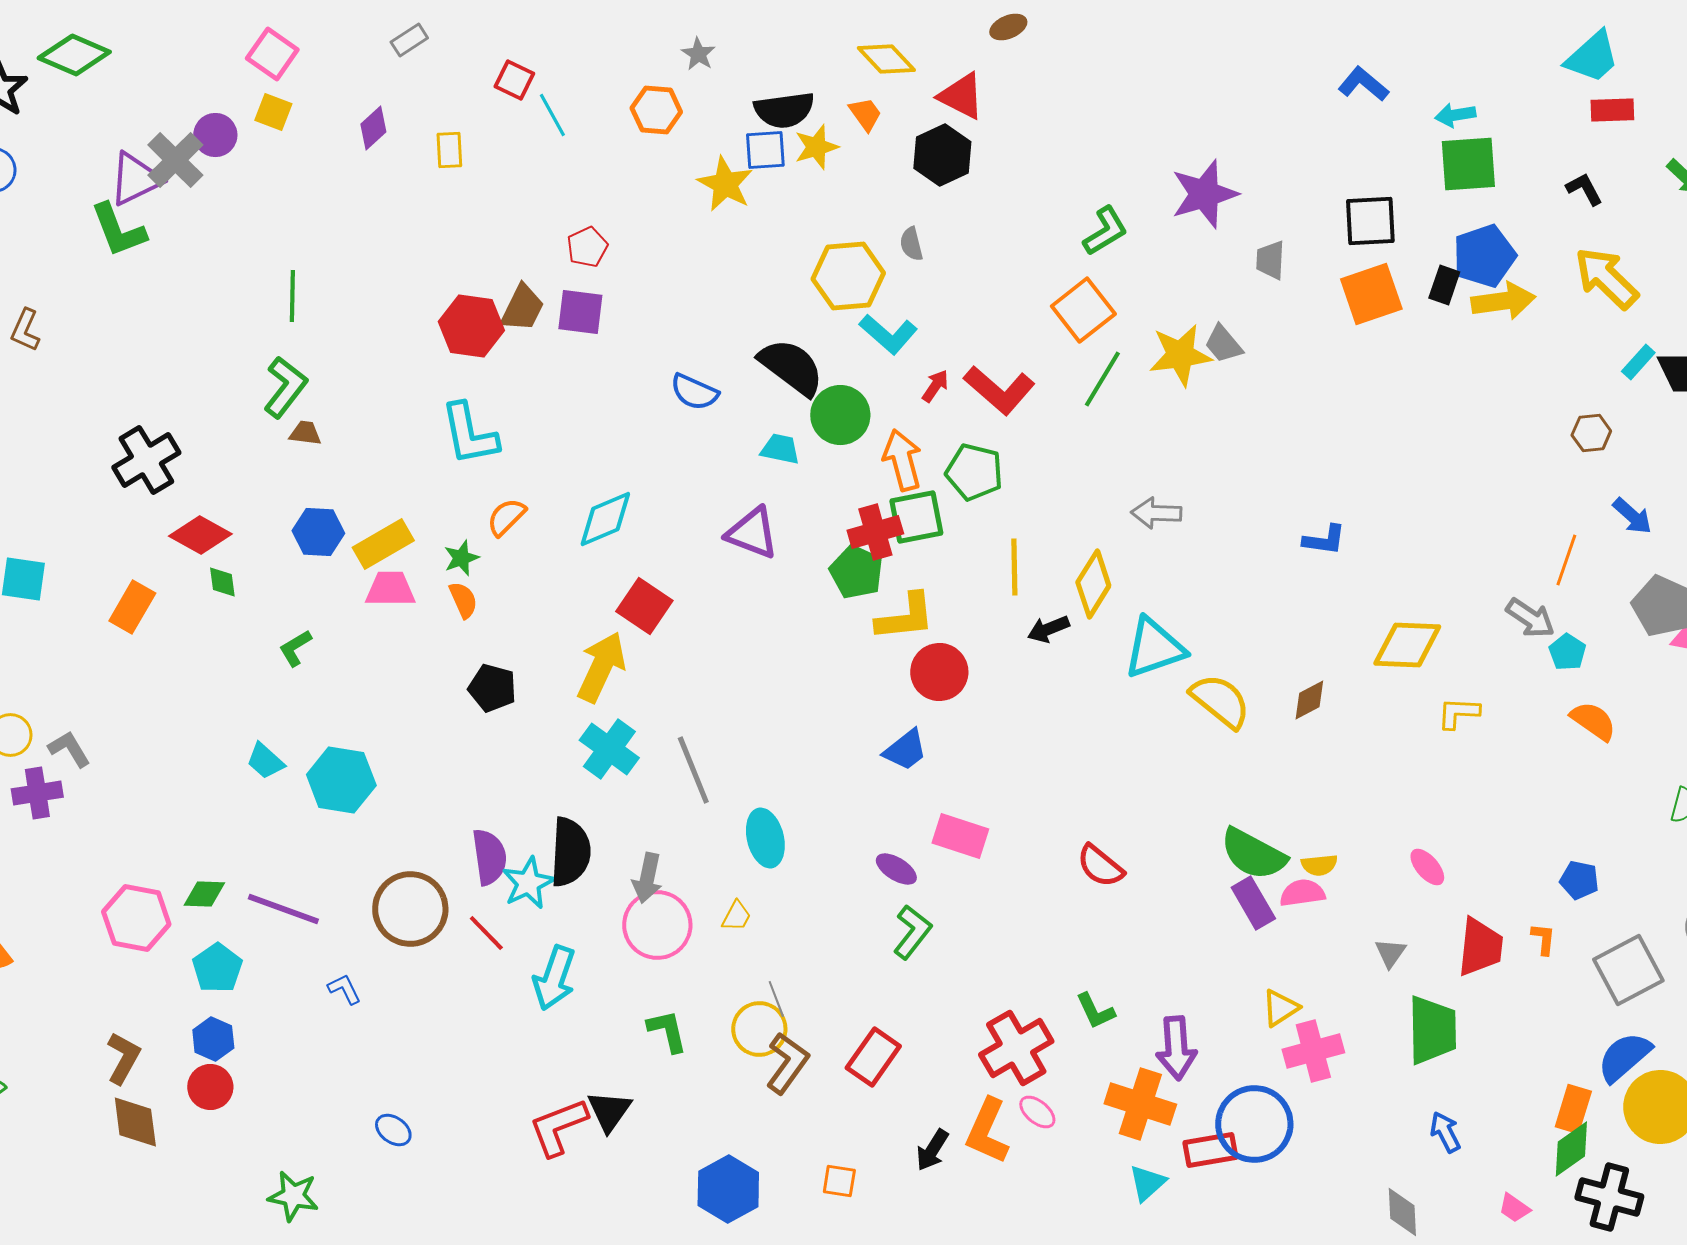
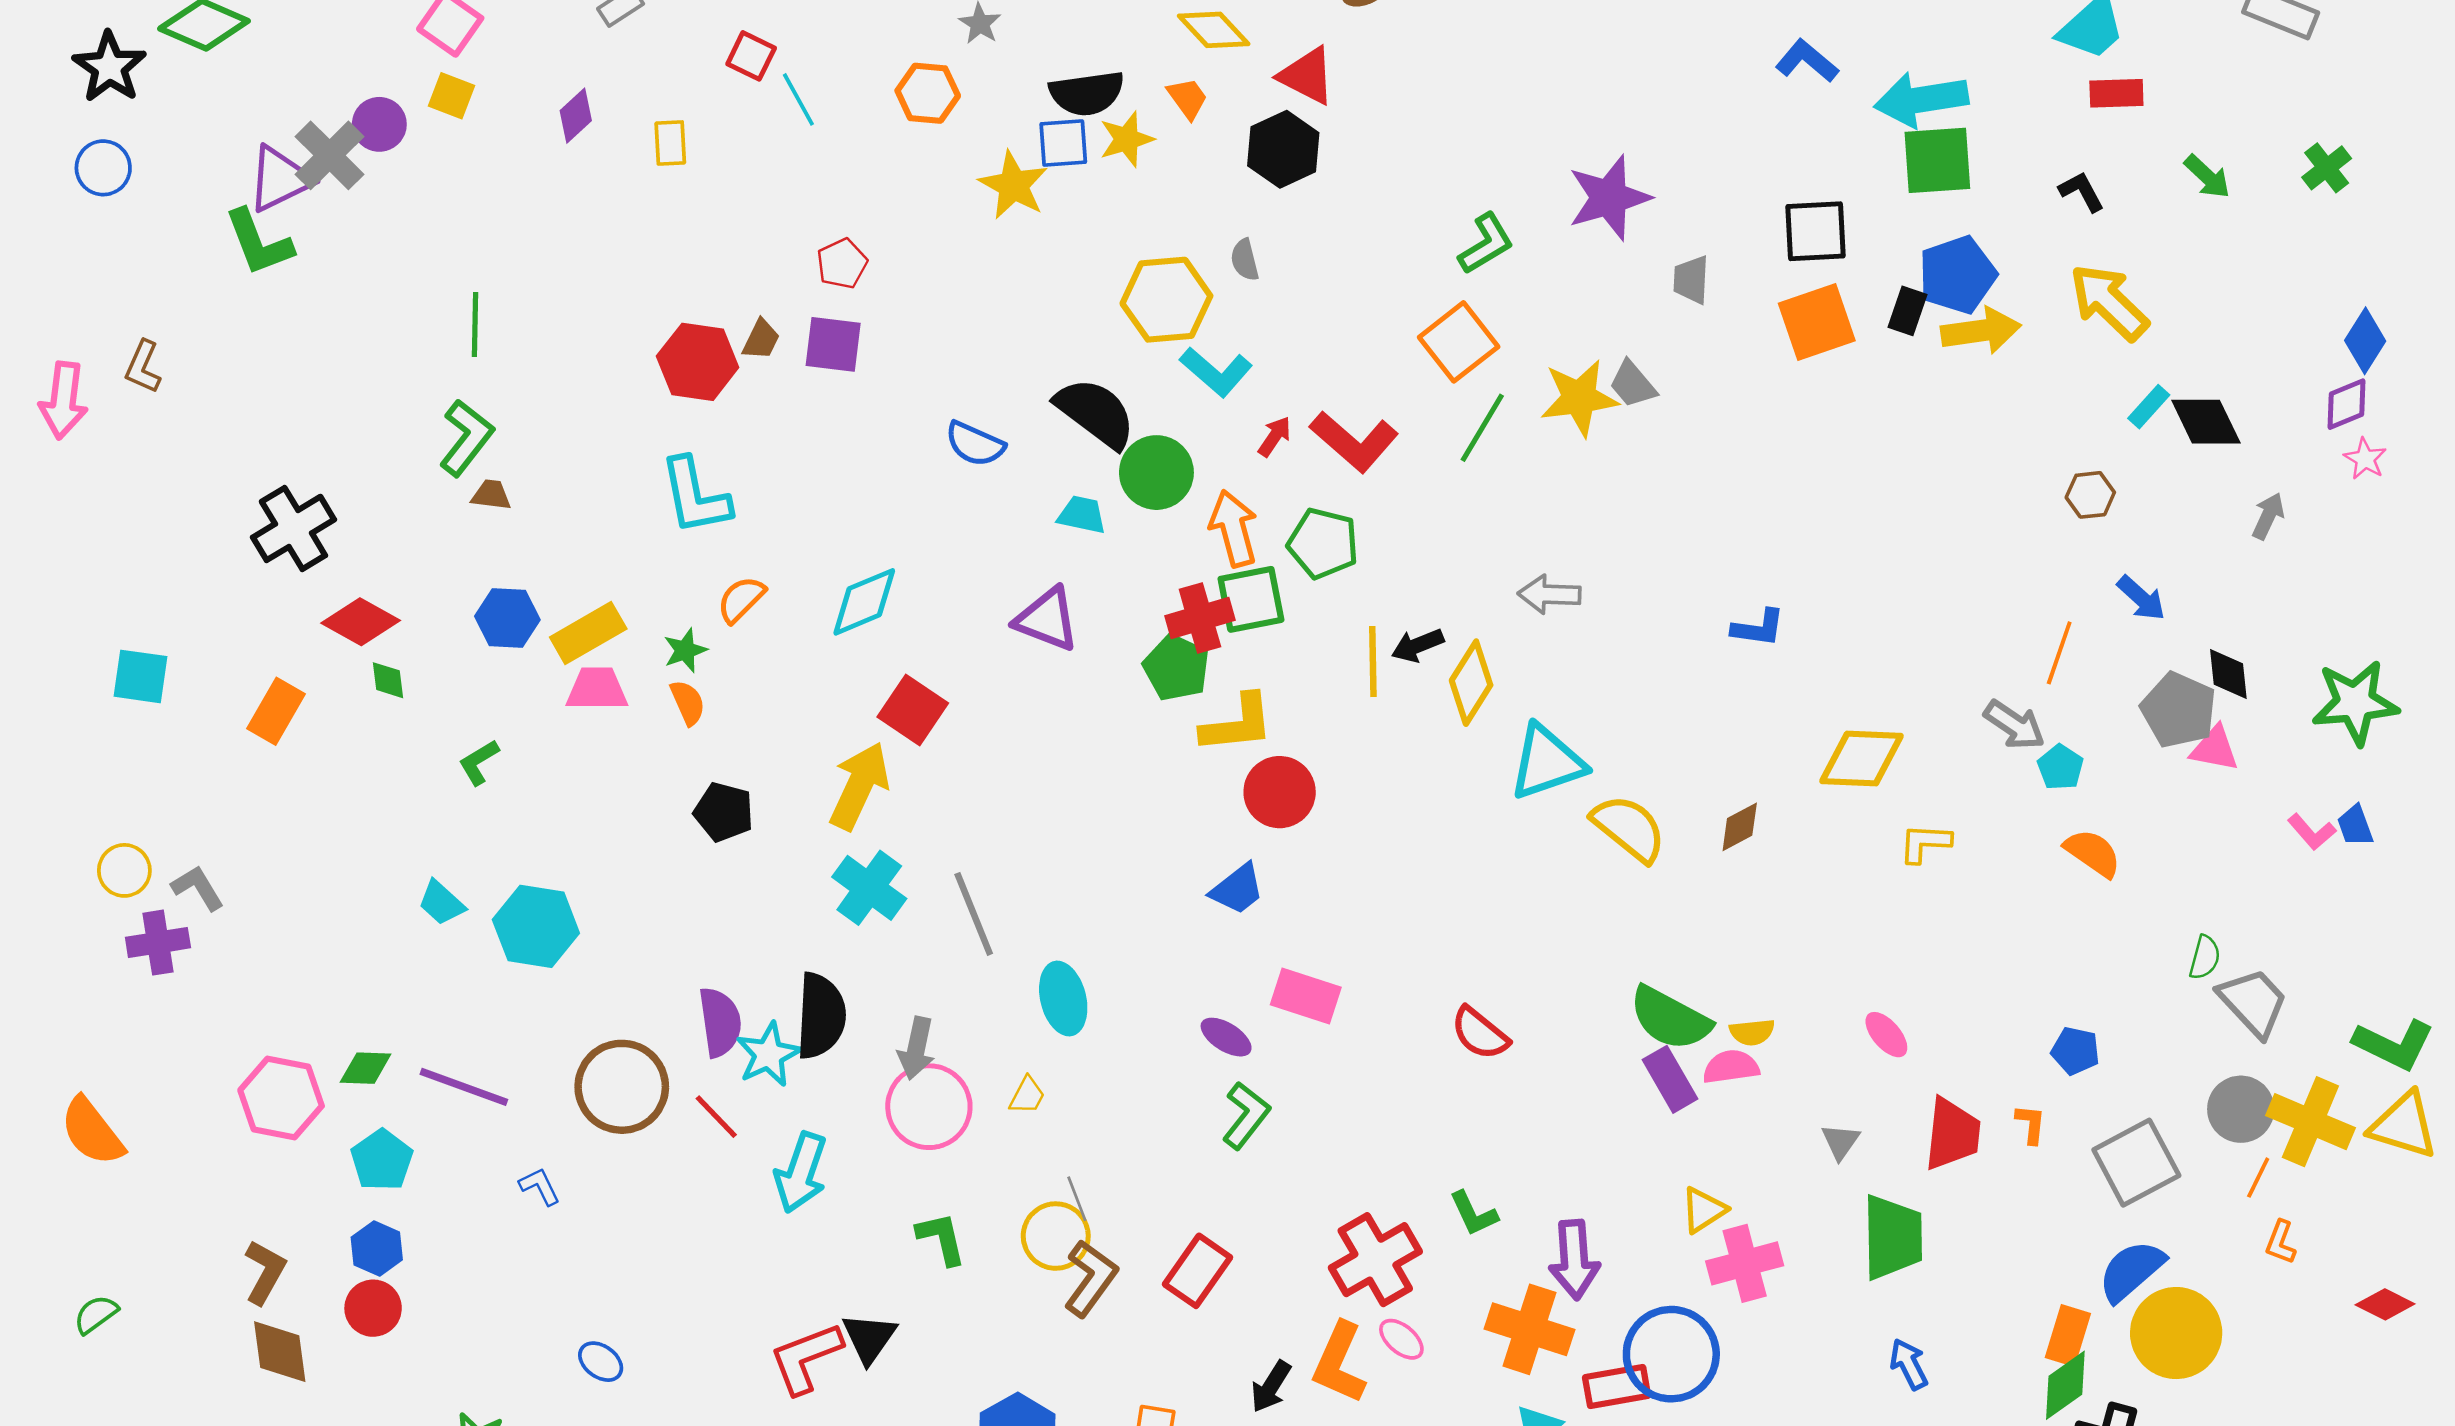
cyan arrow: (1455, 115) -> (1921, 99), size x1.8
brown trapezoid: (522, 308) -> (761, 339), size x0.7
black arrow: (1048, 629) -> (1418, 645), moved

